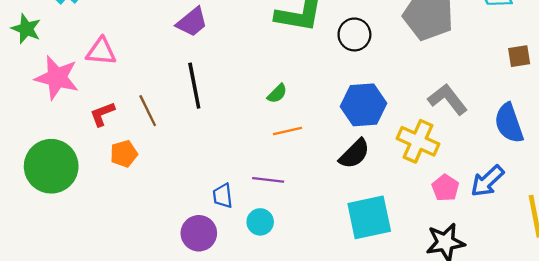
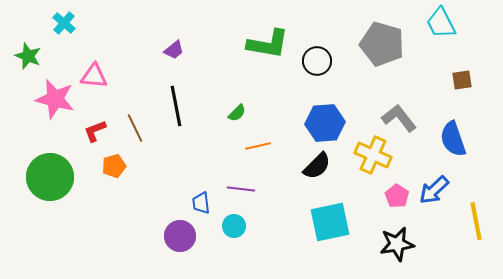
purple trapezoid: (192, 22) -> (174, 50), size x0.7
green semicircle: (277, 94) -> (237, 113), moved

